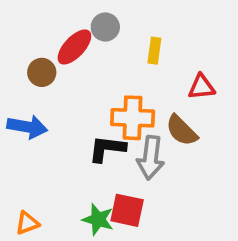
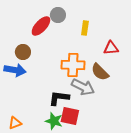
brown circle: (42, 72) -> (23, 52), moved
black L-shape: (107, 149) -> (59, 98), moved
gray arrow: (151, 158) -> (83, 87), turned -70

